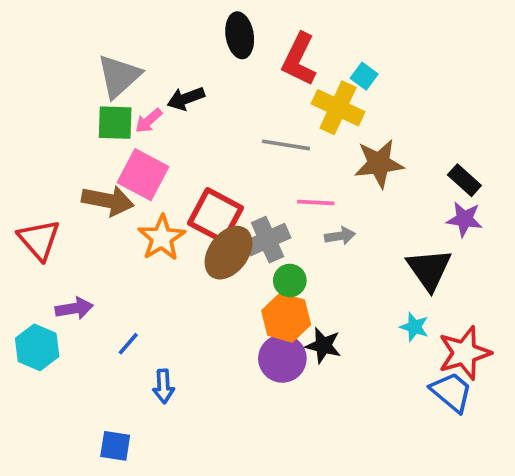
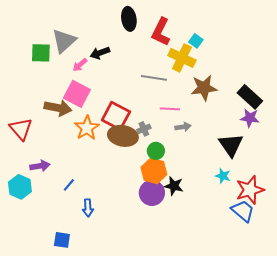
green square: (115, 123) -> (41, 53), moved
black rectangle: (464, 180) -> (250, 97), size x1.4
gray cross: (268, 240) -> (144, 129), size x0.6
brown ellipse: (229, 253) -> (123, 136), turned 64

